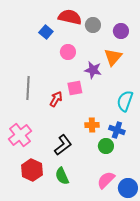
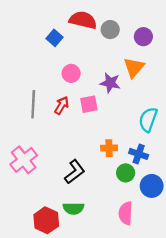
pink circle: (68, 52) -> (71, 73), moved
red arrow: (56, 99) -> (62, 105), moved
red hexagon: (32, 170) -> (46, 220), moved
green semicircle: (62, 176) -> (73, 208), turned -66
pink semicircle: (106, 180) -> (126, 213), turned -42
blue circle: (128, 188) -> (152, 186), moved

